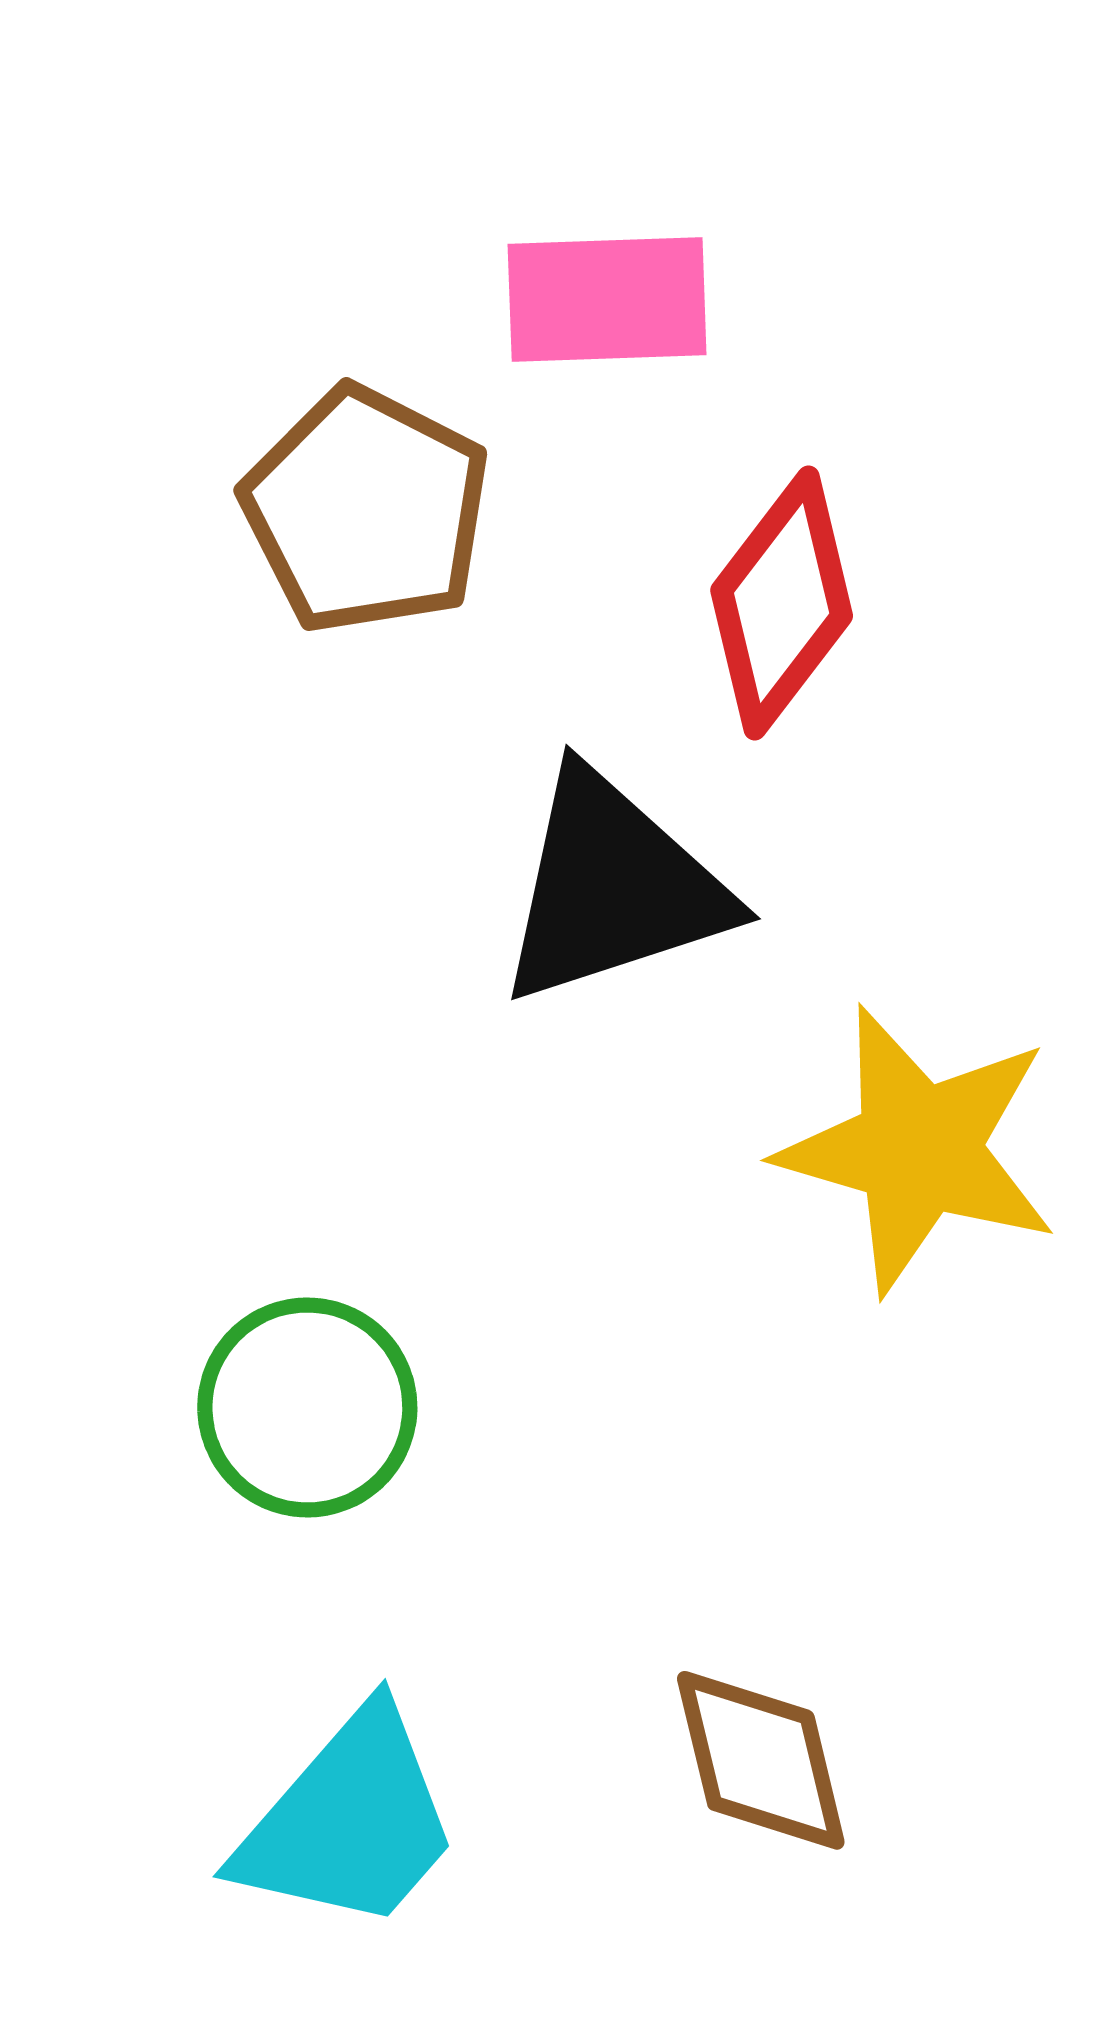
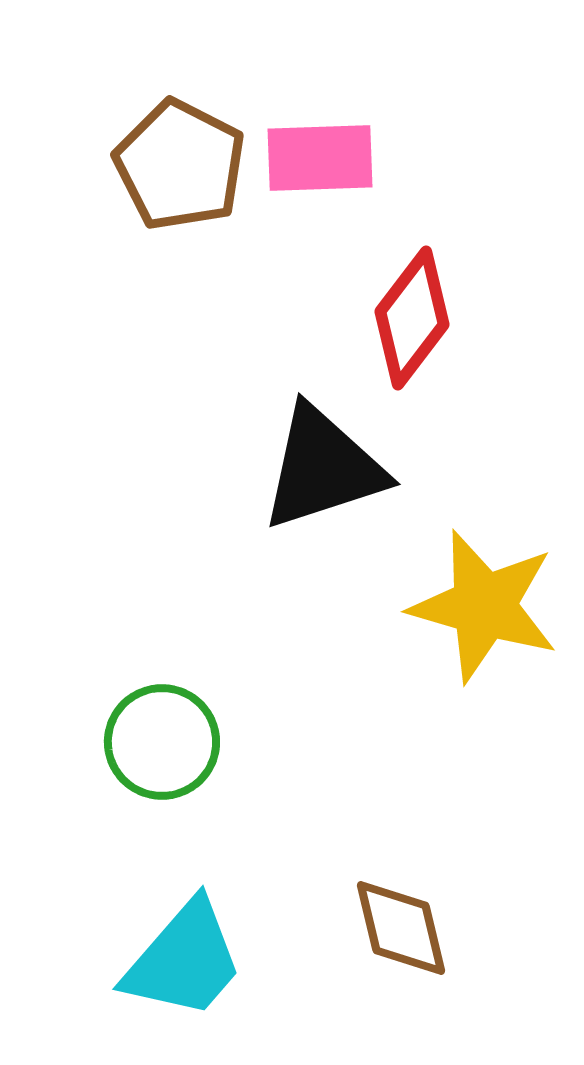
brown pentagon: (366, 510) -> (180, 165), moved

